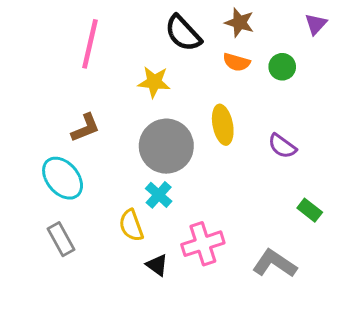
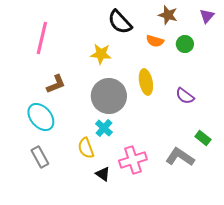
brown star: (240, 23) -> (168, 15), moved
pink line: (90, 44) -> (42, 38), moved
gray L-shape: (275, 264) -> (180, 157), moved

